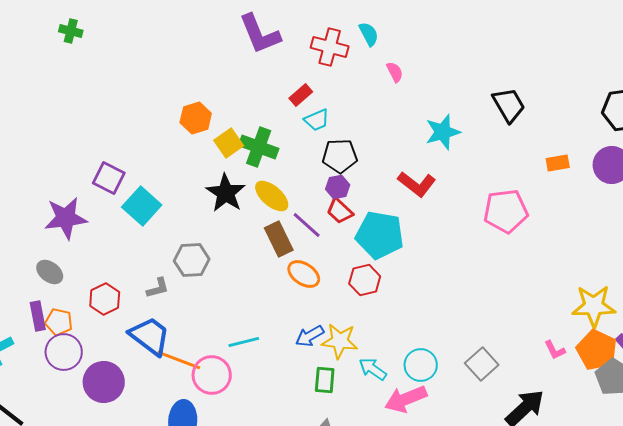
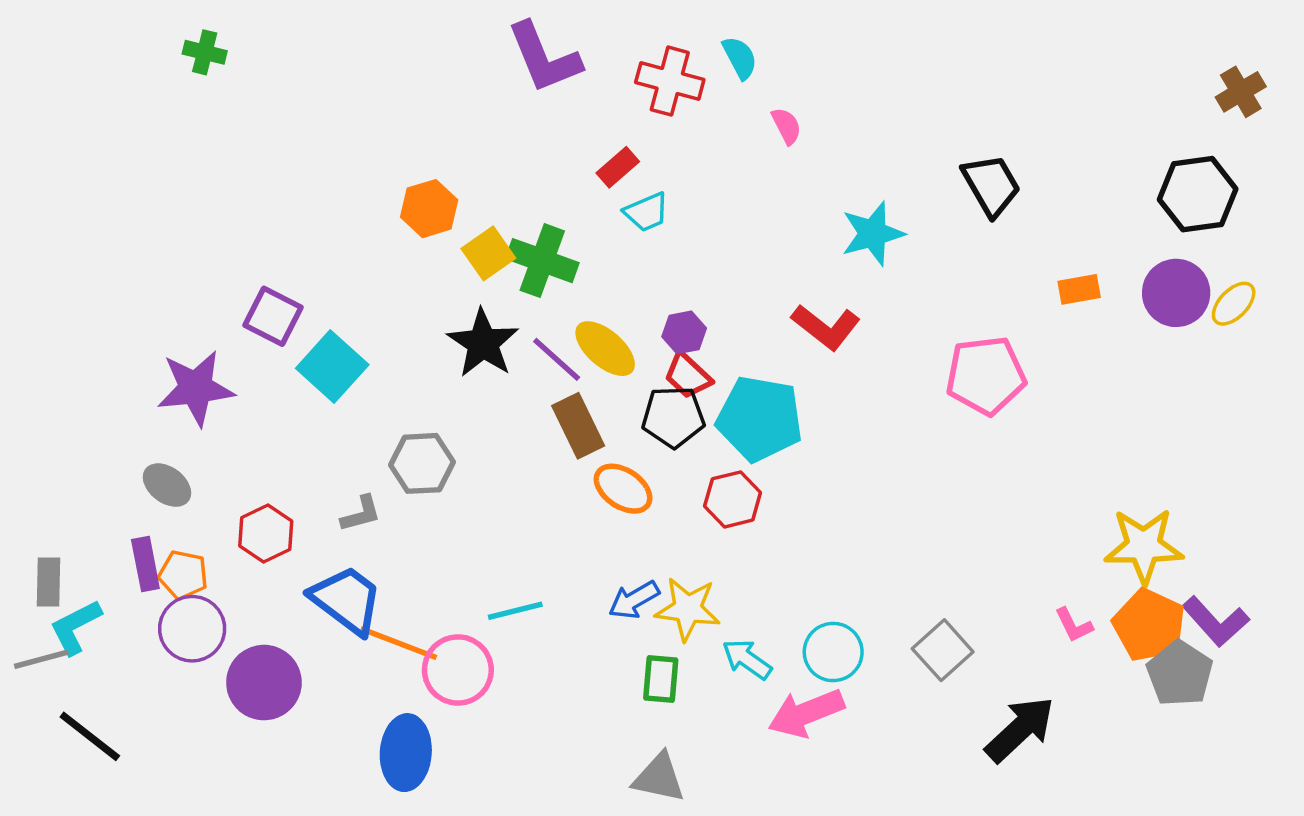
black pentagon: (340, 156) -> (673, 417), moved
yellow ellipse: (272, 196) -> (605, 349), moved
purple line: (307, 225) -> (557, 359), moved

